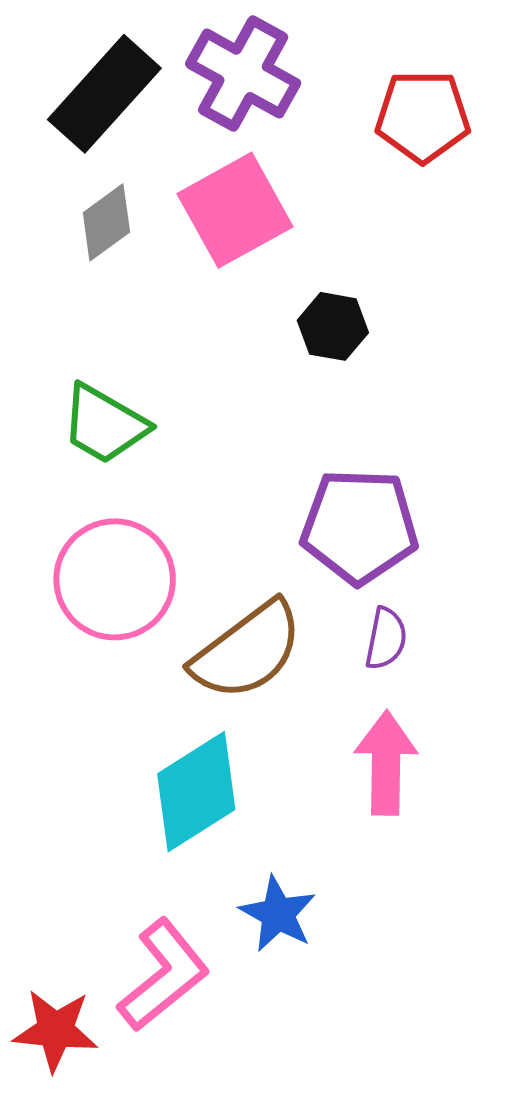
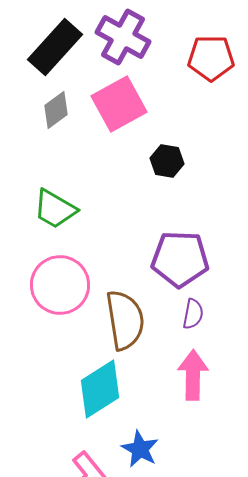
brown semicircle: (247, 651) -> (125, 320), turned -62

